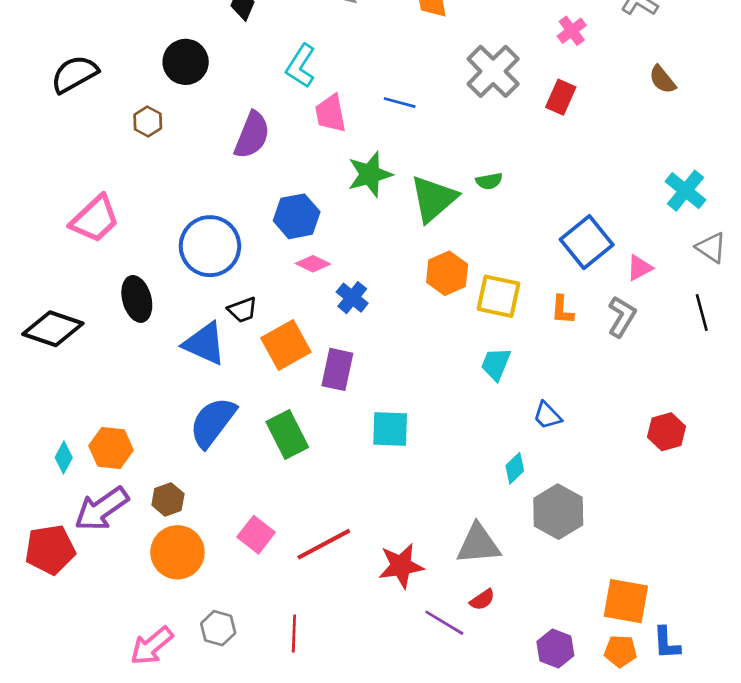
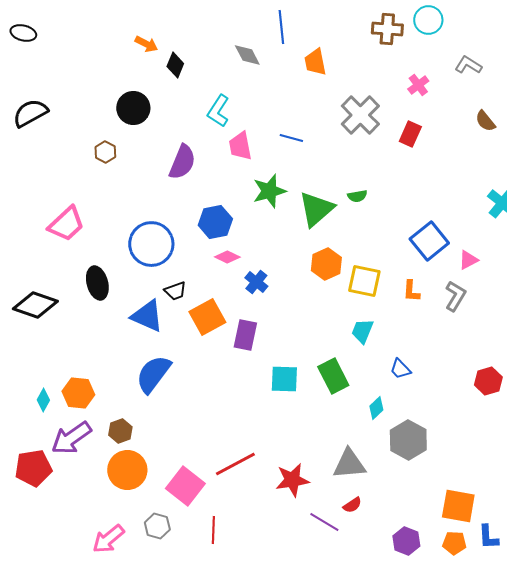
black semicircle: (75, 74) -> (30, 113), moved
green rectangle: (287, 434) -> (333, 376), moved
pink square: (256, 535) -> (185, 486), moved, size x1.4

